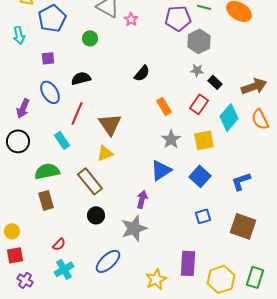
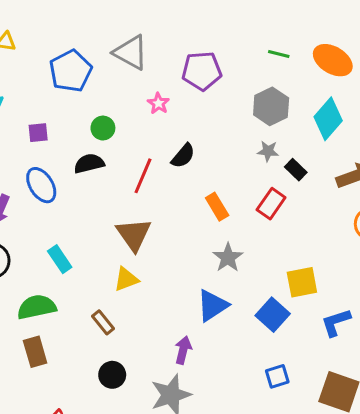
blue pentagon: (52, 18) -> (71, 71), moved
purple pentagon: (178, 18) -> (202, 71), moved
pink star: (131, 19) -> (158, 103), moved
green circle: (90, 38) -> (103, 128), moved
red line: (77, 113) -> (143, 176), moved
cyan diamond: (229, 117) -> (328, 119), moved
yellow square: (204, 140) -> (302, 282), moved
brown rectangle: (90, 181) -> (103, 322), size x0.6

